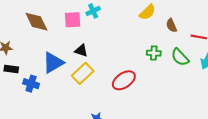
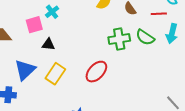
black triangle: (81, 51) -> (48, 44), moved
green cross: (154, 53) -> (119, 39), size x1.5

